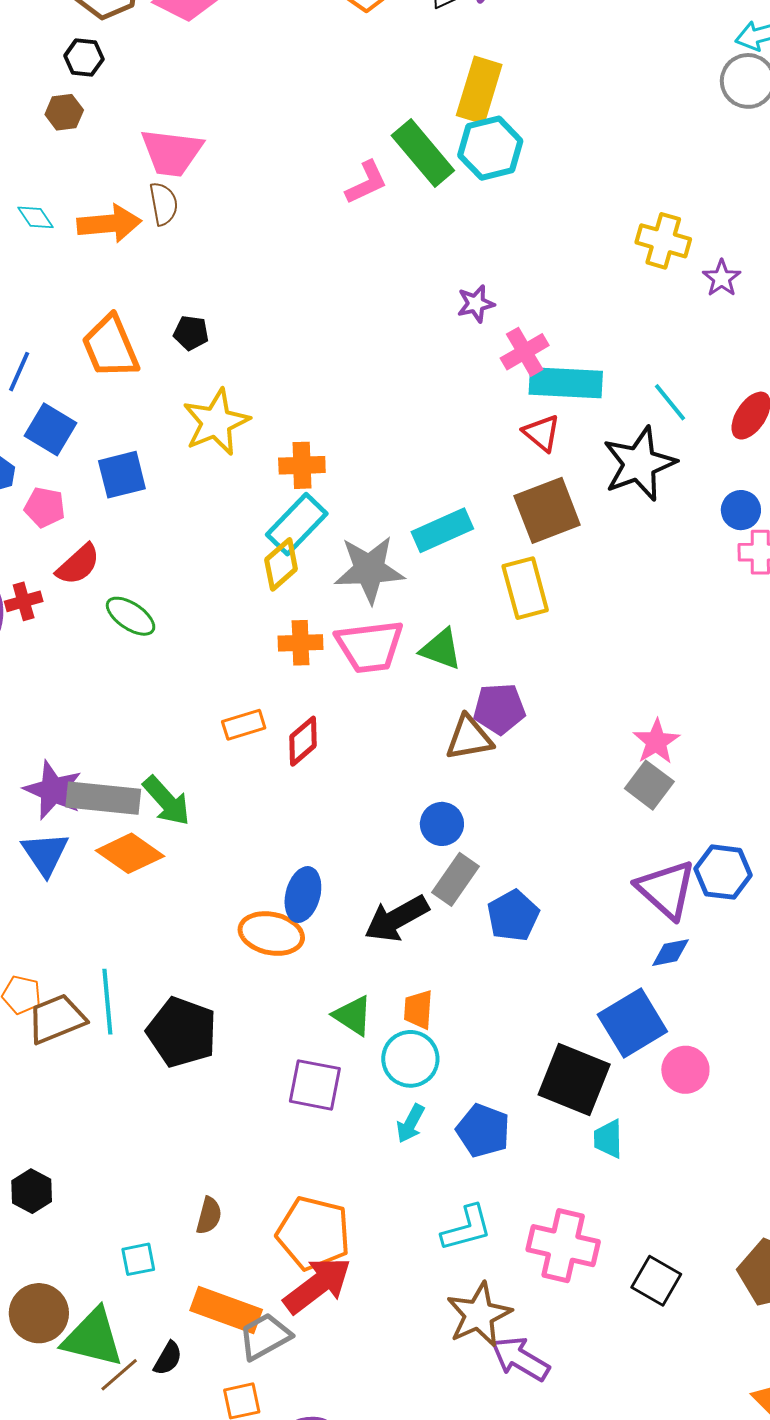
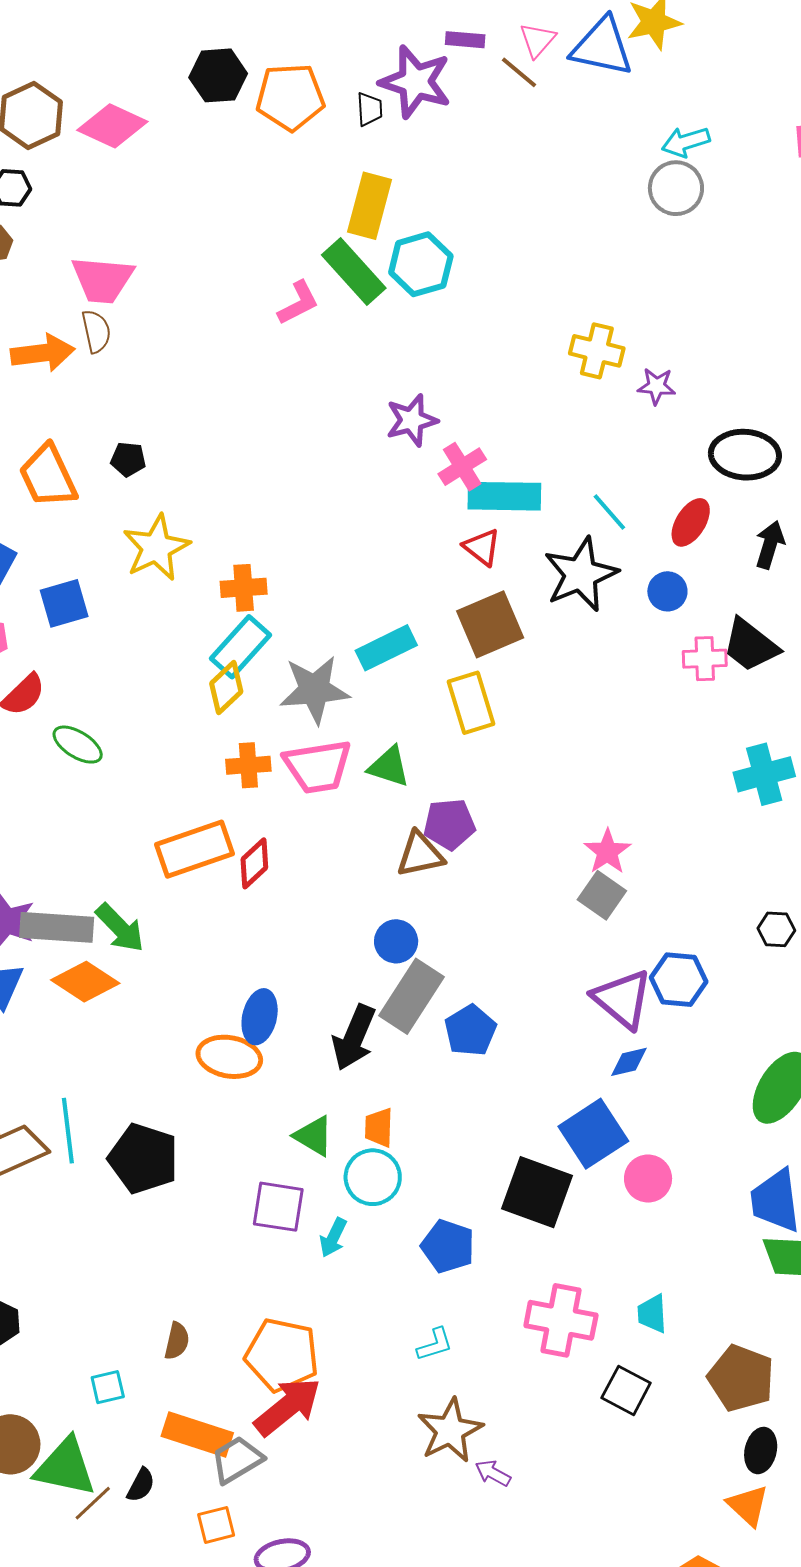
yellow rectangle: (479, 90) -> (370, 206), moved
purple star: (722, 278) -> (657, 386), turned -30
purple star: (476, 304) -> (412, 420), size x1.4
blue circle: (741, 510) -> (667, 591), moved
orange rectangle: (244, 725) -> (194, 849), size x1.8
gray rectangle: (455, 879) -> (412, 996), size x1.4
black arrow: (397, 919) -> (354, 1038), turned -36
cyan arrow: (410, 1123) -> (333, 1237), moved
cyan trapezoid: (608, 1139) -> (652, 1314), moved
cyan L-shape: (467, 1228) -> (435, 1344), size x0.7
pink cross: (563, 1246) -> (561, 1320), moved
purple arrow: (520, 1359) -> (493, 1473), size x0.6

